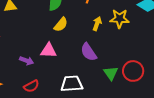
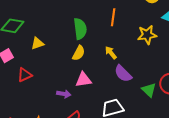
yellow arrow: (97, 24) -> (111, 53), moved, turned -48
yellow semicircle: (61, 25) -> (79, 53), moved

